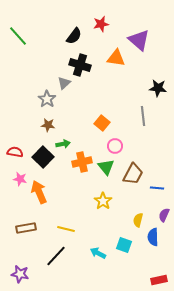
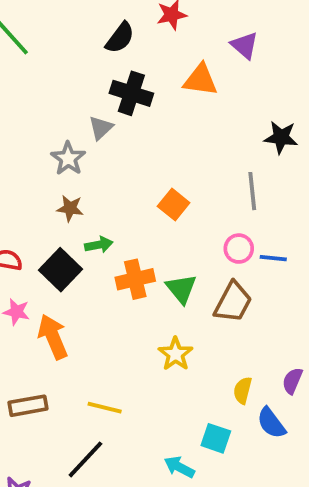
purple triangle: (139, 40) -> (245, 45), size x0.7
pink circle: (115, 146) -> (239, 249), moved
blue line: (157, 188) -> (273, 258), moved
blue semicircle: (153, 237) -> (271, 423), turned -36
cyan arrow: (98, 253) -> (179, 467), moved

